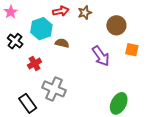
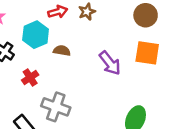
brown circle: (116, 25) -> (146, 15), moved
orange square: (132, 50) -> (147, 53), size x1.5

